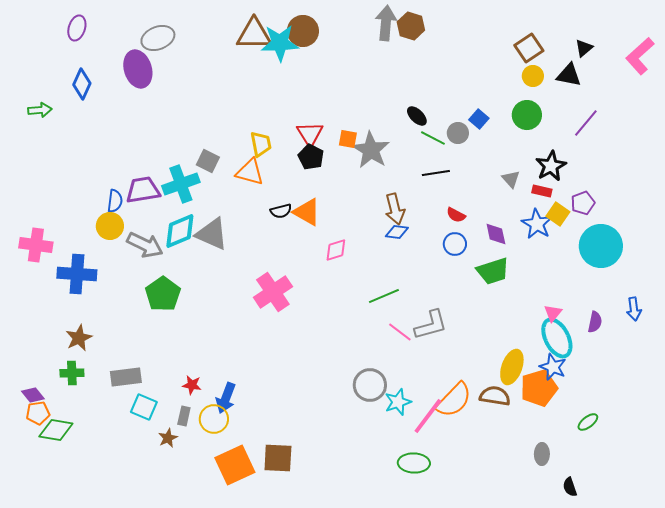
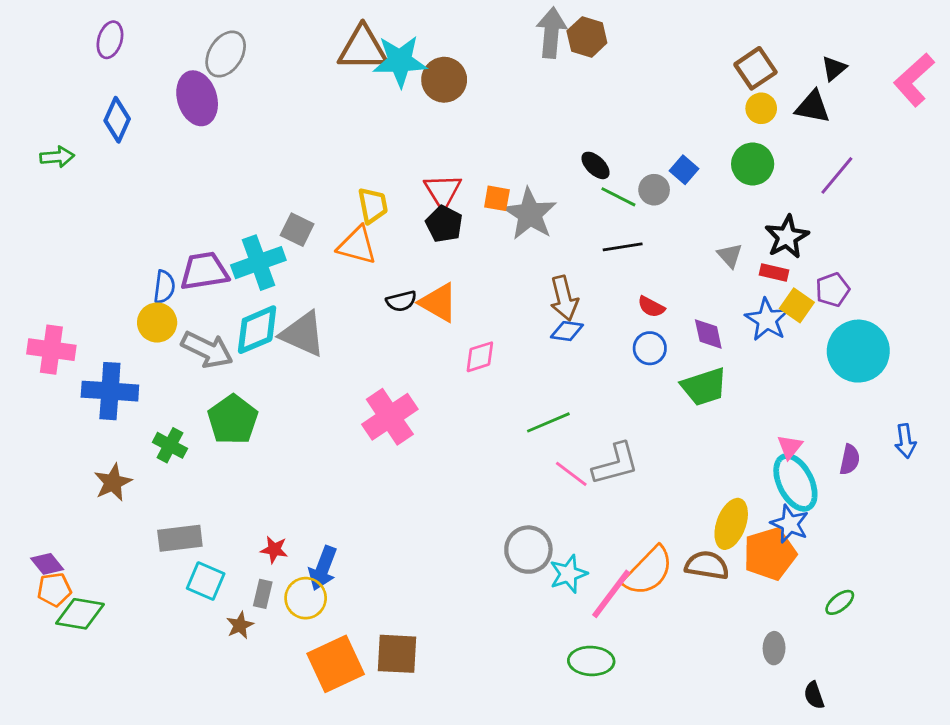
brown circle: (303, 31) -> (444, 80), moved
gray ellipse: (158, 38) -> (226, 54), turned -36
green cross: (72, 373) -> (170, 445), moved, turned 30

